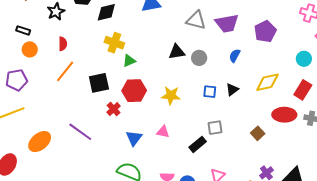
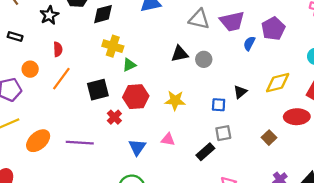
orange circle: (30, 49) -> (30, 69), moved
blue semicircle: (235, 56) -> (249, 43), moved
blue square: (210, 92) -> (219, 105), moved
purple line: (80, 132) -> (80, 143), turned -30
orange ellipse: (40, 142) -> (38, 141), moved

